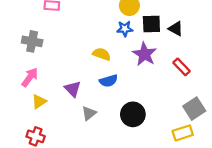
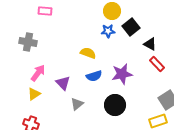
black square: (151, 24) -> (131, 27), turned -36
black triangle: (176, 29) -> (150, 44), moved
purple star: (144, 54) -> (122, 74), moved, turned 30
pink arrow: (30, 77) -> (38, 73), moved

